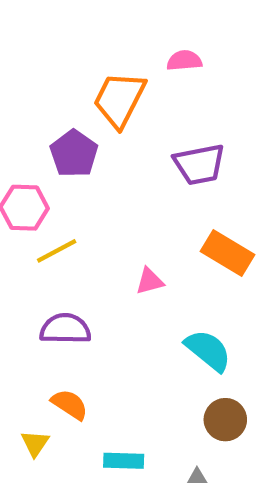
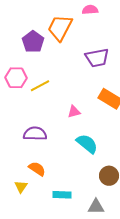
purple pentagon: (74, 154) -> (33, 42), moved
yellow line: (57, 251) -> (40, 86), moved
cyan semicircle: (208, 350) -> (87, 144), moved

